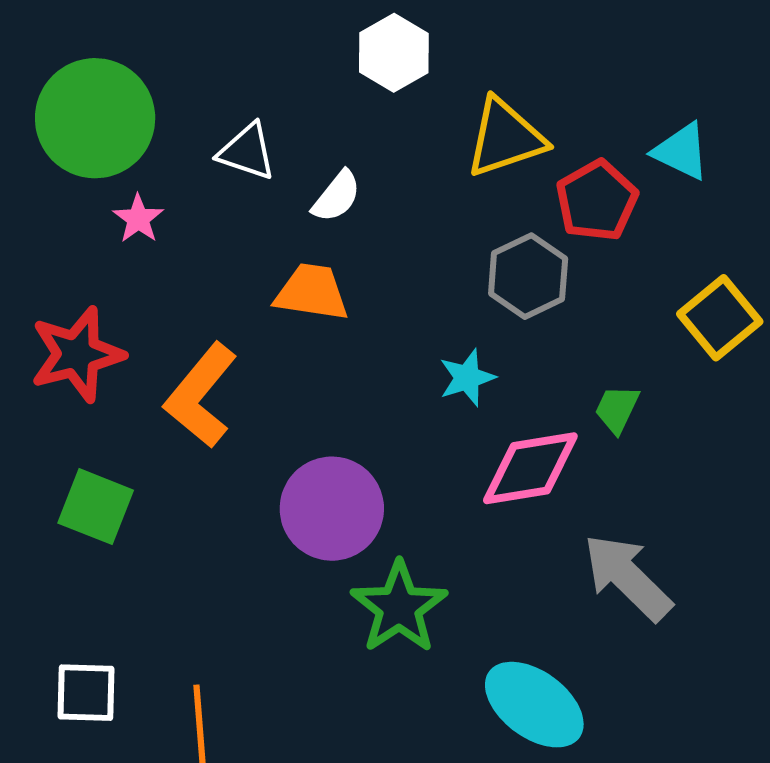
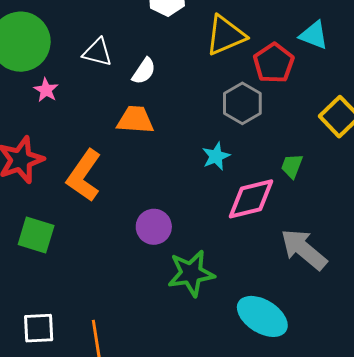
purple circle: (332, 509) -> (154, 227), size x0.7
green star: (399, 607) -> (191, 273), turned 30

